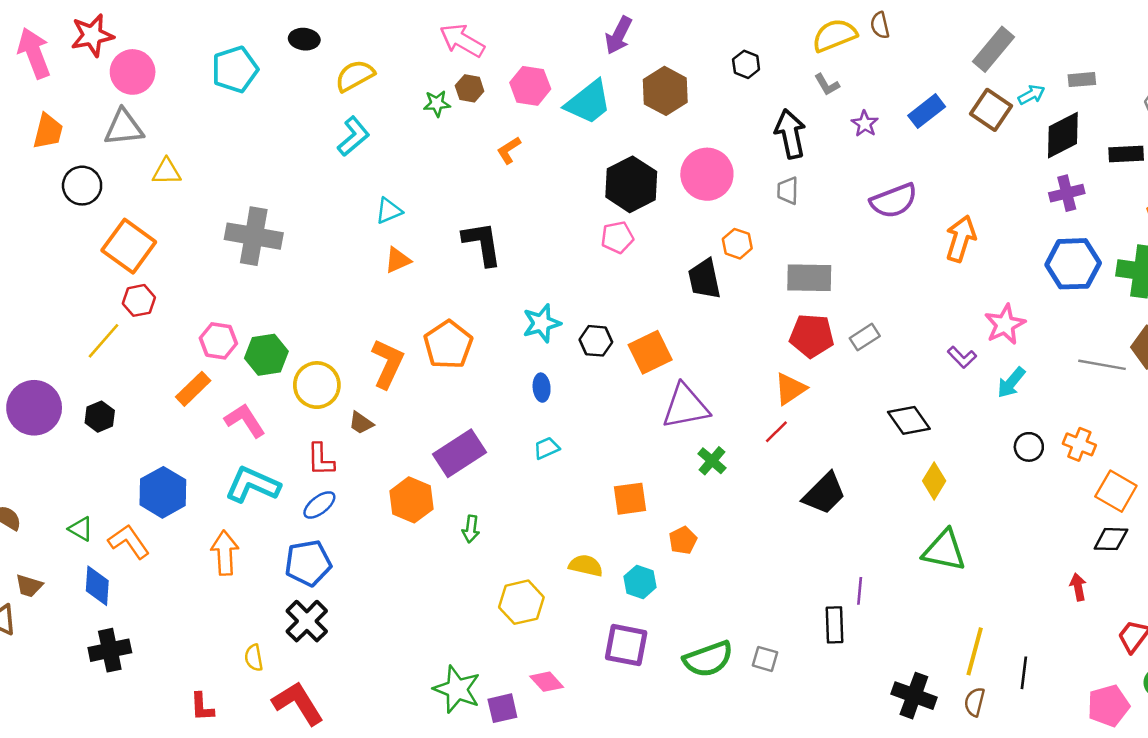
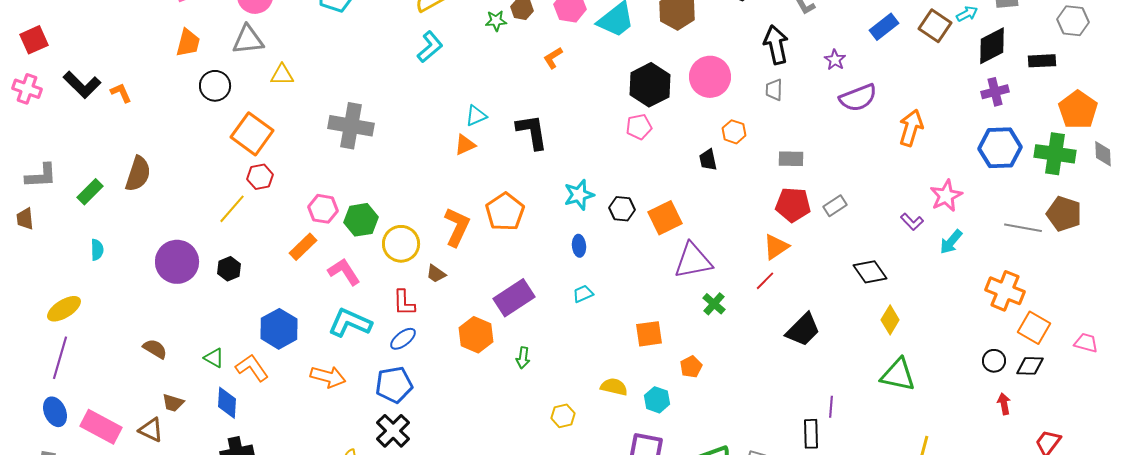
purple star: (865, 124) -> (835, 60), moved
cyan triangle: (389, 211) -> (476, 116), moved
gray rectangle: (809, 278) -> (791, 159), size x0.7
black trapezoid: (704, 279) -> (708, 160), size x0.7
orange cross: (1079, 444) -> (1005, 291), size x1.5
black circle: (1029, 447) -> (994, 361), moved
orange arrow: (225, 553) -> (328, 377), turned 108
yellow hexagon: (521, 602) -> (563, 416), size x0.7

